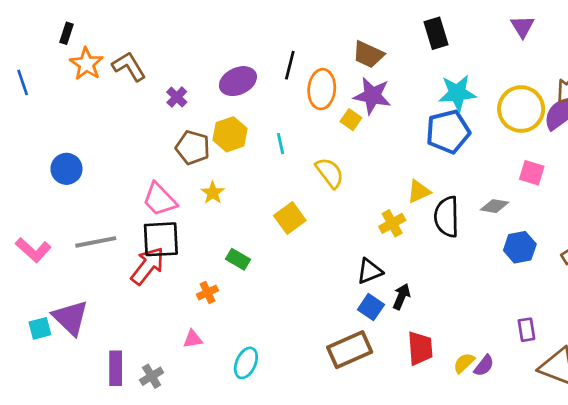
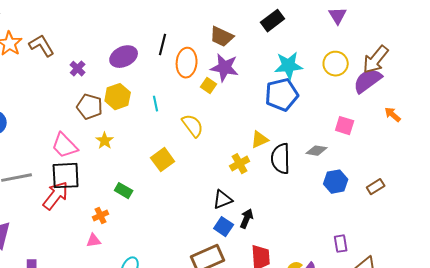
black rectangle: (436, 33) -> (273, 21), turned 70
yellow circle: (521, 109) -> (336, 64), moved, size x0.7
pink triangle: (193, 339) -> (94, 241), moved

